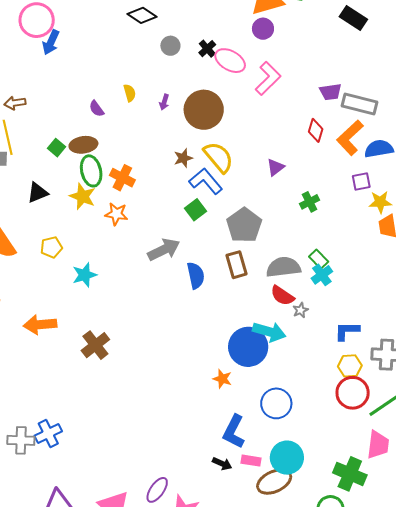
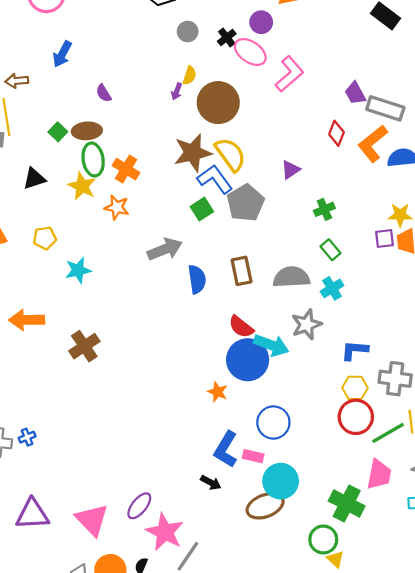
purple circle: (263, 29) -> (261, 22), moved
blue arrow: (51, 42) -> (62, 54), moved
purple trapezoid: (330, 92) -> (355, 93), turned 65
yellow semicircle: (130, 93) -> (190, 75), moved, turned 30
brown star: (183, 158) -> (193, 153), size x1.8
purple square: (361, 181) -> (385, 239), moved
gray pentagon: (244, 225) -> (246, 203), moved
green rectangle: (319, 259) -> (330, 250), moved
red semicircle: (282, 296) -> (241, 327), moved
gray star: (301, 310) -> (307, 325), size x1.8
blue cross: (48, 434) -> (27, 437), size x0.6
pink rectangle: (251, 461) -> (253, 456), moved

